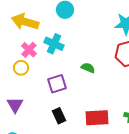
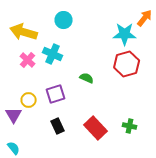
yellow circle: (21, 68) -> (29, 100), moved
red rectangle: (97, 118) -> (96, 128), turned 50

